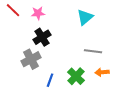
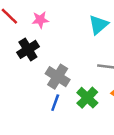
black cross: (42, 37) -> (28, 49), moved
gray cross: (31, 59) -> (58, 77), moved, turned -30

